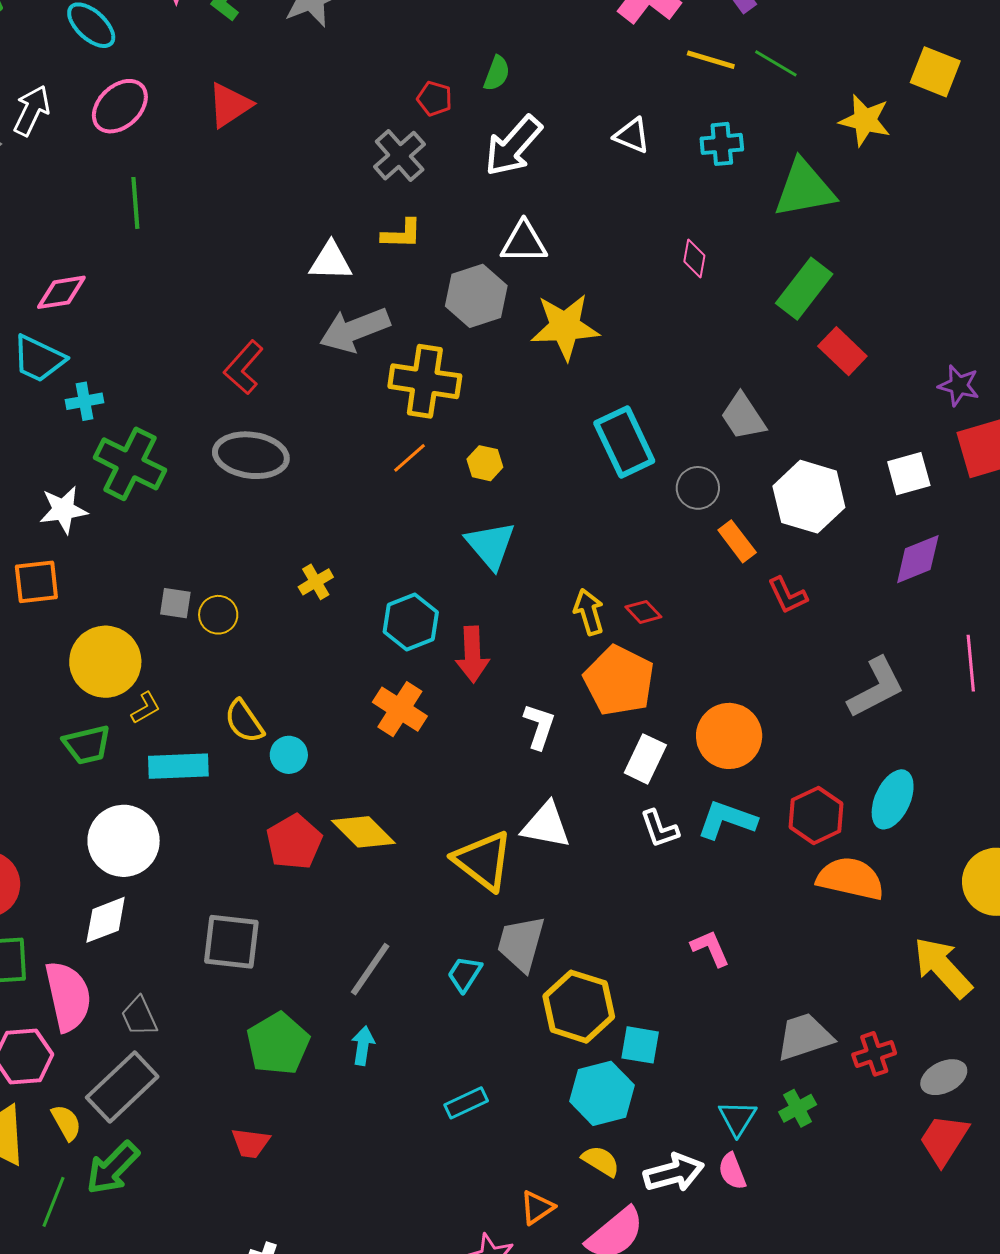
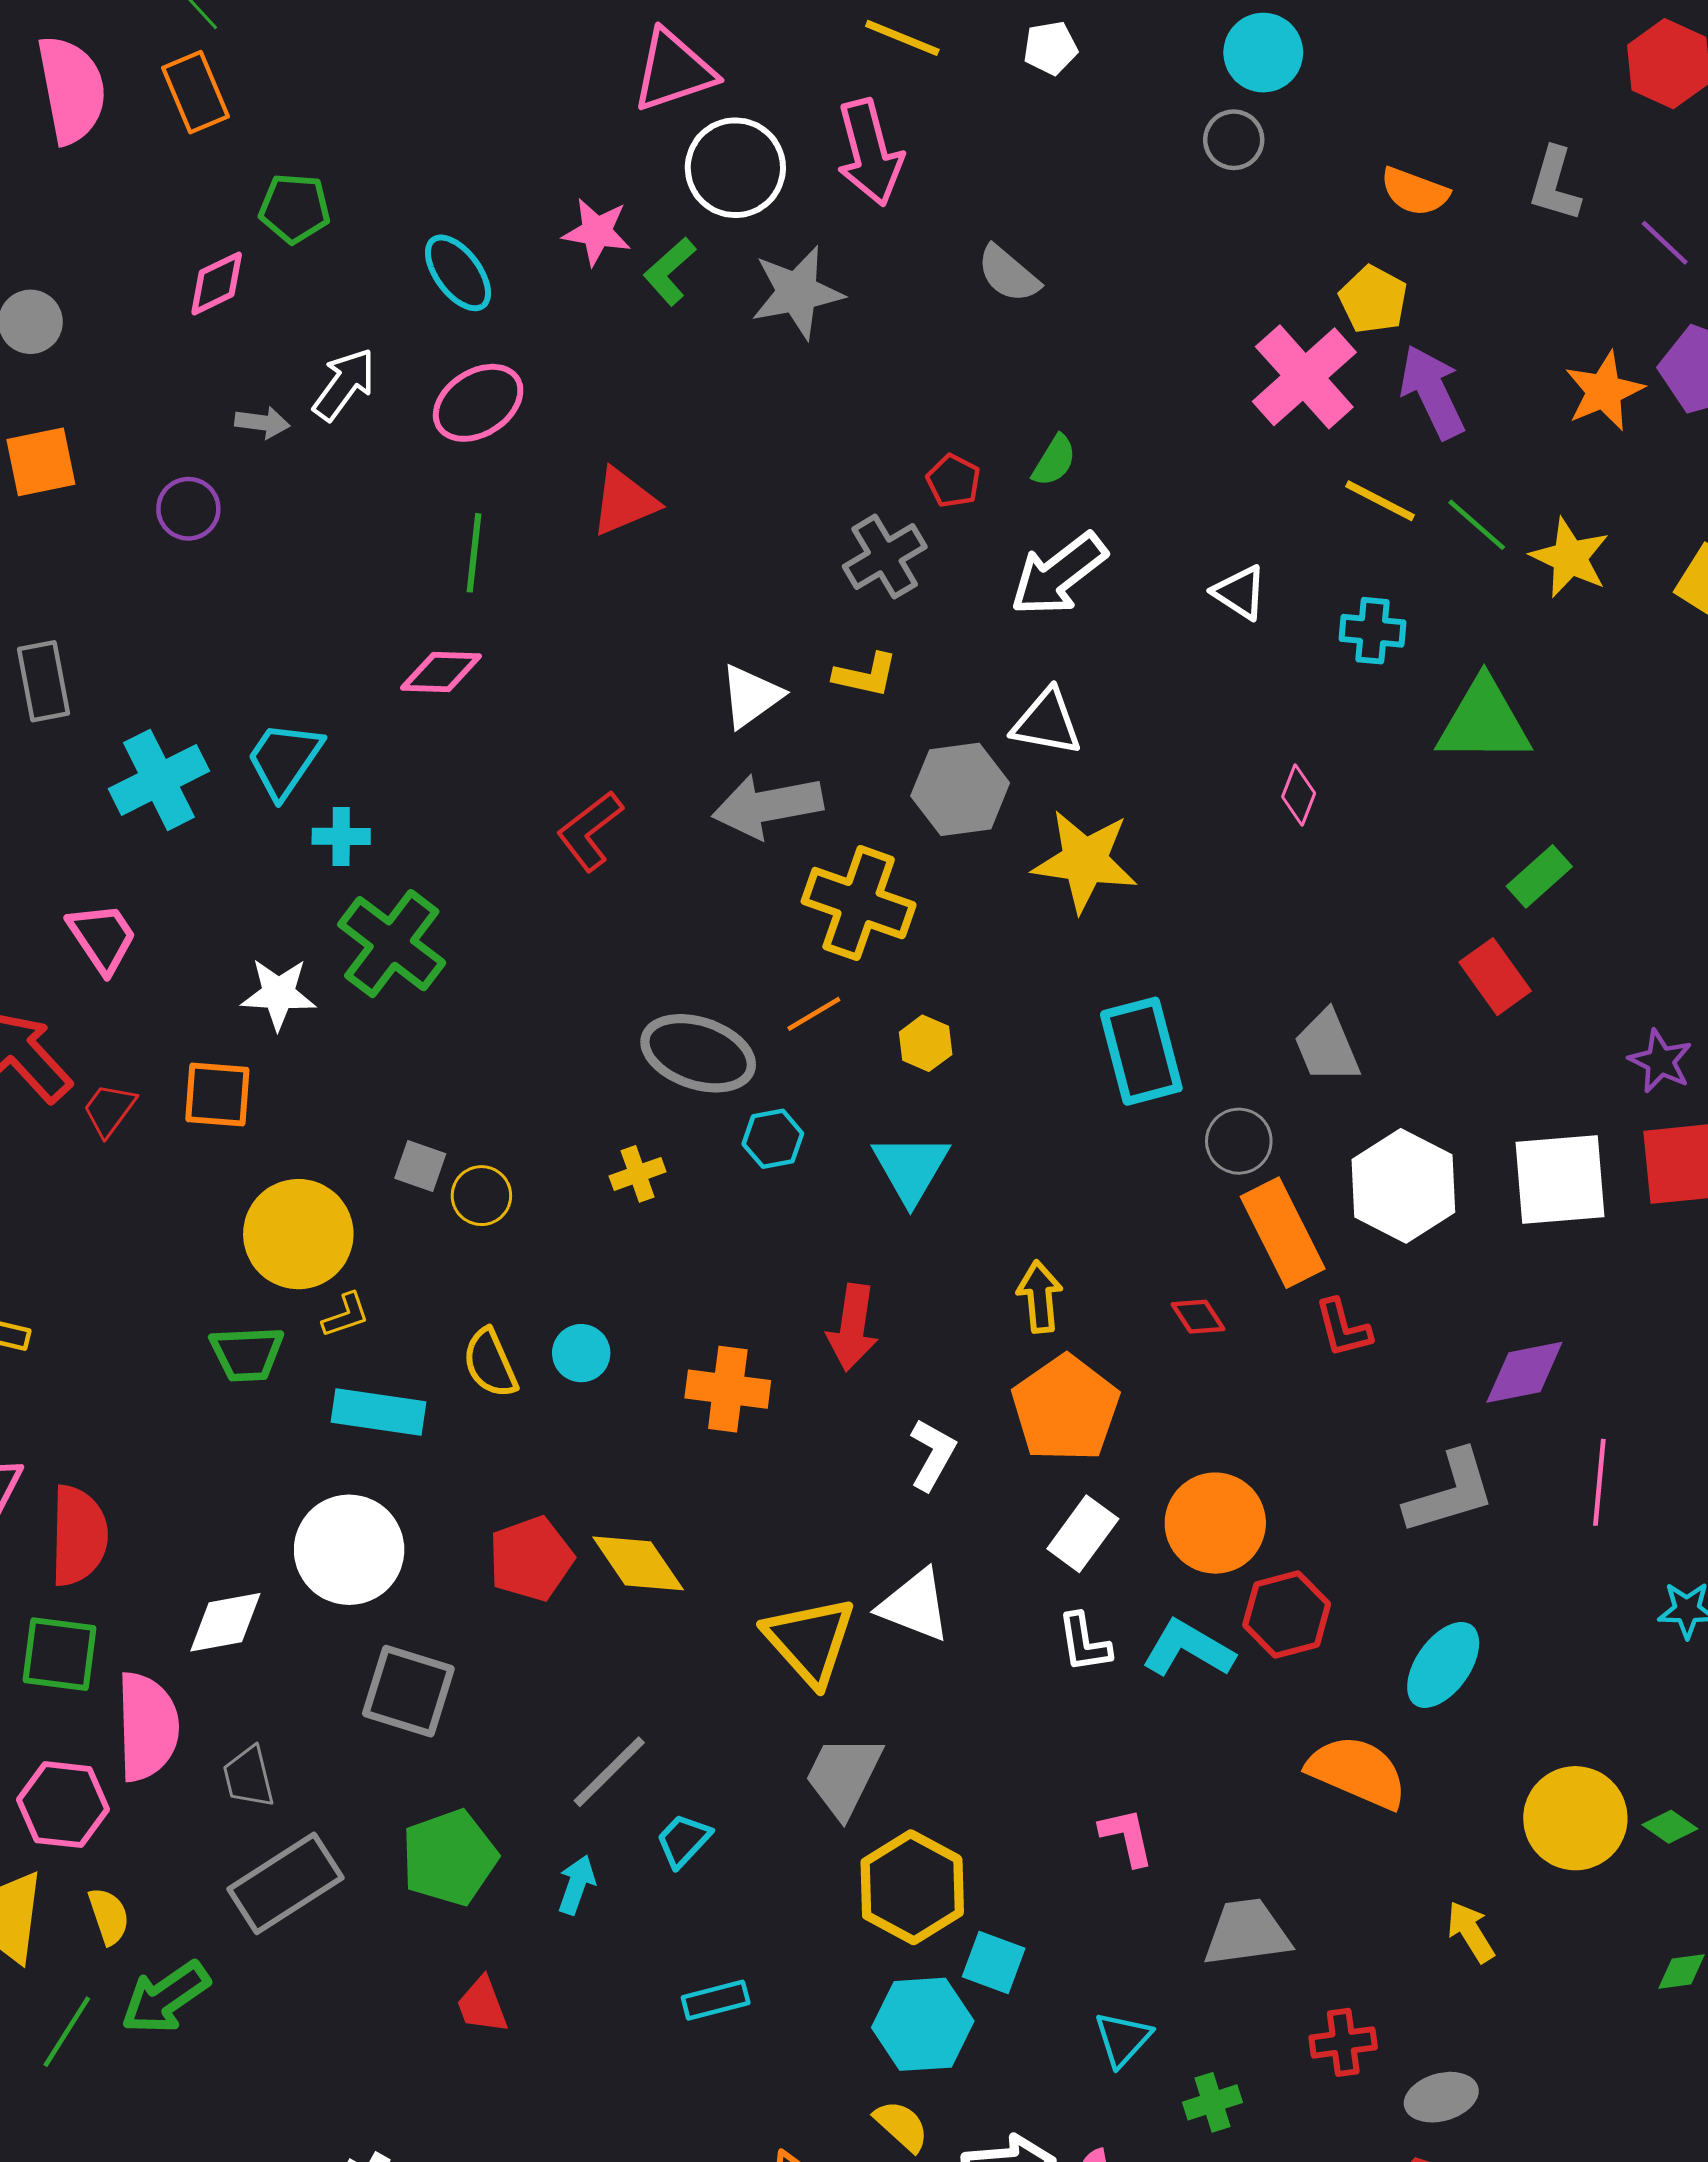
red triangle: (230, 105) -> (624, 502), moved
yellow star: (865, 120) -> (1570, 558), moved
white triangle: (331, 261) -> (751, 696), turned -48
green rectangle: (804, 289) -> (1539, 876), moved, size x0.7
pink diamond: (61, 292) -> (441, 672), moved
cyan trapezoid: (39, 359) -> (284, 760), turned 88
gray ellipse: (251, 455) -> (698, 1053), moved
white square: (909, 474) -> (1560, 1180), size x1.5
orange rectangle: (737, 541) -> (1283, 1233), size x1.6
purple diamond: (918, 559) -> (1524, 1372), moved
red diamond: (643, 612) -> (1198, 1317), moved
cyan hexagon: (411, 622) -> (773, 1139), moved, size x0.7
orange cross: (400, 709) -> (728, 1389), turned -36
cyan circle: (289, 755) -> (581, 1353), moved
red hexagon: (816, 815) -> (1287, 1615), moved
white circle: (124, 841) -> (349, 1550), moved
yellow arrow: (943, 967) -> (1471, 1932), size x0.6
cyan trapezoid: (465, 974) -> (683, 1840), moved
gray trapezoid: (804, 1037) -> (1247, 1933), moved
gray rectangle: (122, 1087) -> (285, 1883), moved
cyan triangle: (737, 1118) -> (1123, 2039), moved
red trapezoid: (250, 1143) -> (482, 2005), moved, turned 51

